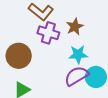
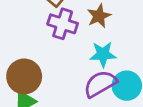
brown circle: (19, 56) -> (24, 76), moved

